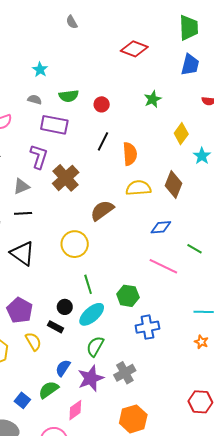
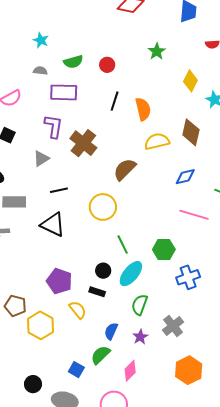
black line: (23, 213) -> (59, 190), moved
purple star: (91, 378) -> (140, 337), size x0.6

